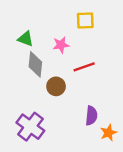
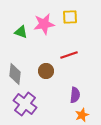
pink star: (61, 45) -> (44, 24), moved, size x1.5
gray diamond: (35, 64) -> (15, 74), moved
orange star: (108, 133) -> (82, 115), moved

